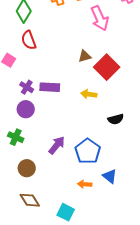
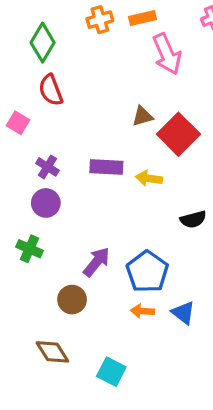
purple rectangle: (50, 87) -> (106, 167), moved
brown circle: (27, 168) -> (72, 300), moved
orange arrow: (85, 184) -> (142, 311), moved

